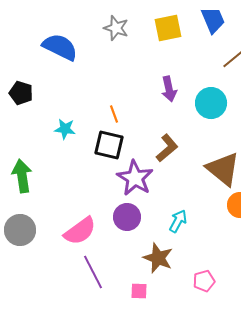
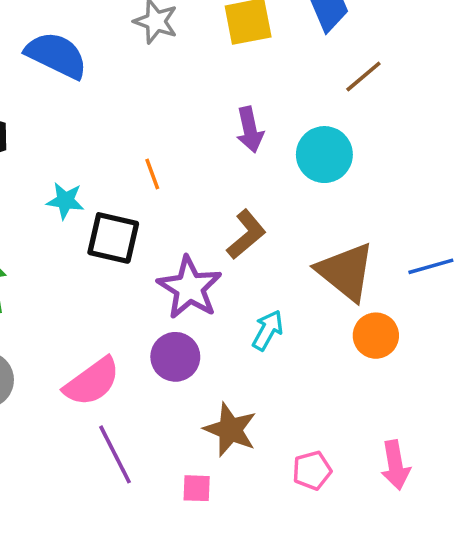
black square: (109, 145) -> (113, 238), moved
cyan arrow: (178, 221) -> (268, 330), moved

